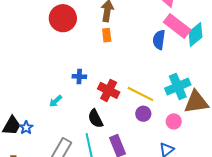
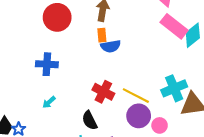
blue semicircle: (159, 40) -> (111, 46), moved, turned -108
blue cross: (79, 76) -> (47, 64), moved, size x1.5
purple circle: (143, 114) -> (139, 116), size x1.5
pink circle: (174, 121) -> (160, 125), moved

